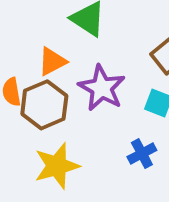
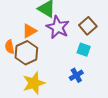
purple star: (102, 88) -> (58, 27), moved

